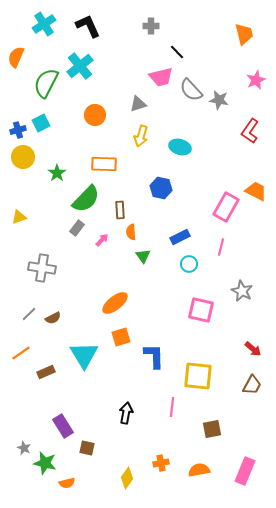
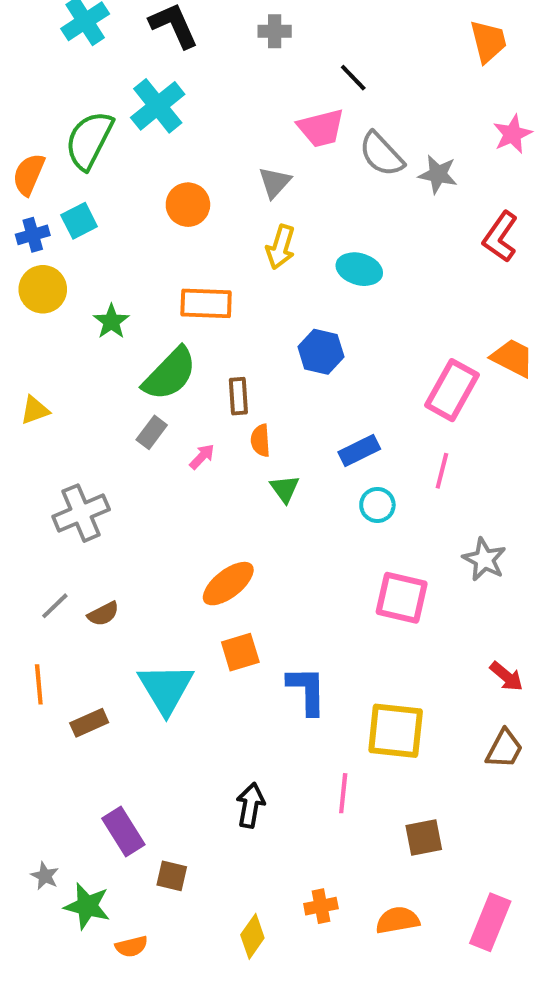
gray cross: (151, 26) -> (275, 31), moved
orange semicircle: (16, 57) -> (29, 174), moved
gray triangle: (138, 104) -> (275, 182), turned -30
gray cross: (42, 268) -> (81, 513), turned -32
orange line: (21, 353) -> (39, 684), turned -60

